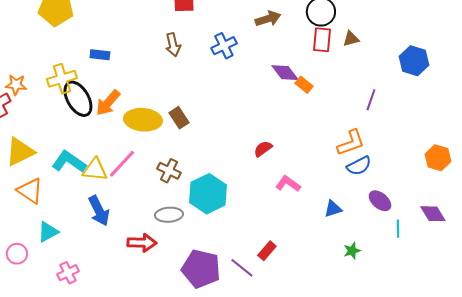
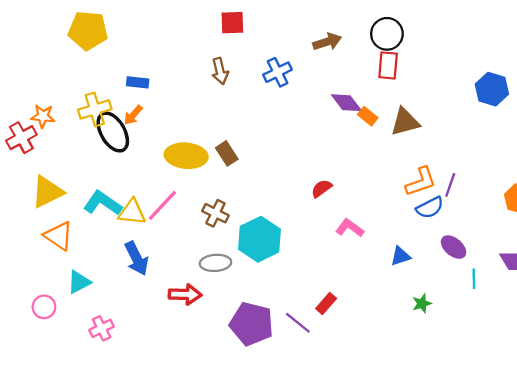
brown triangle: (351, 39) -> (405, 122), moved, size x1.6
purple line: (371, 100) -> (450, 185), moved
orange arrow: (108, 103) -> (133, 115), moved, size x0.7

